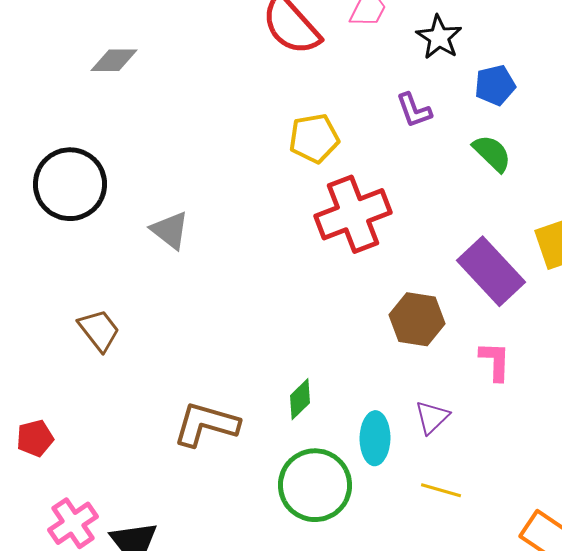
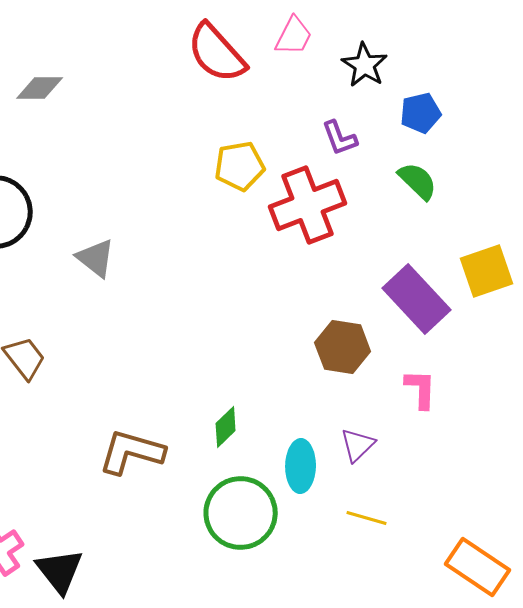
red cross: (353, 214) -> (308, 205), moved

